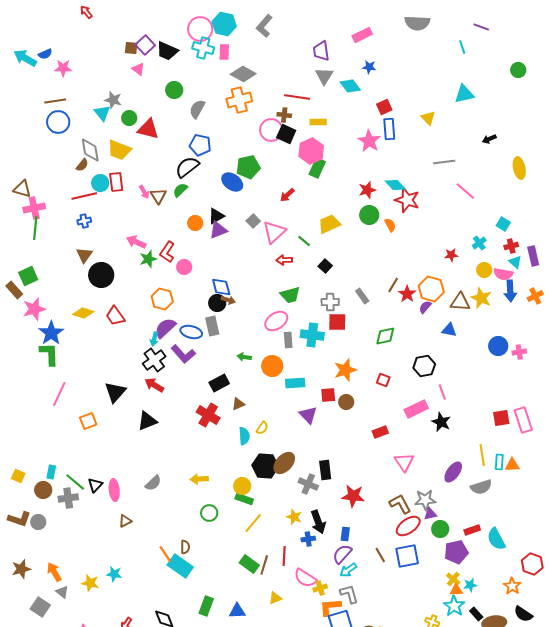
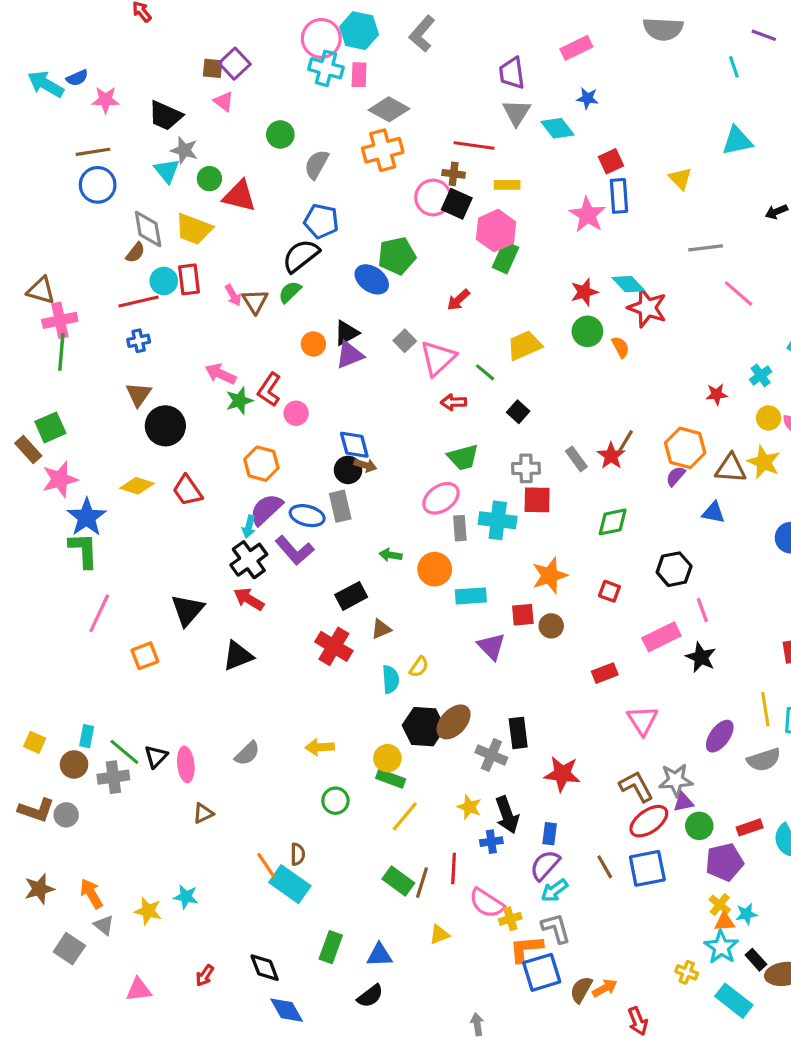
black trapezoid: (167, 51) -> (165, 116), moved
red star: (407, 294) -> (611, 456), moved

